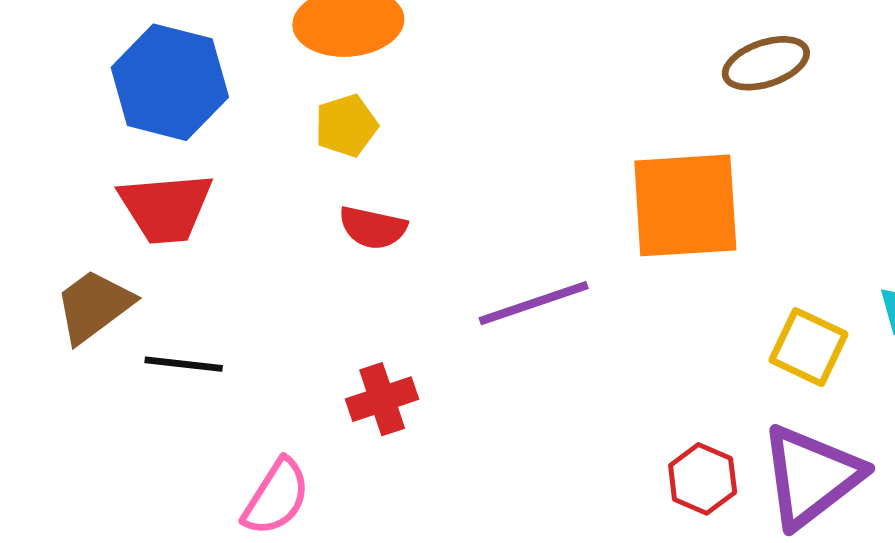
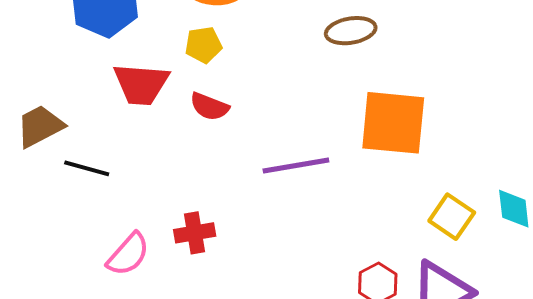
brown ellipse: (766, 63) -> (351, 31), moved
red trapezoid: (166, 208) -> (141, 84), moved
red cross: (382, 399) -> (195, 233), moved

